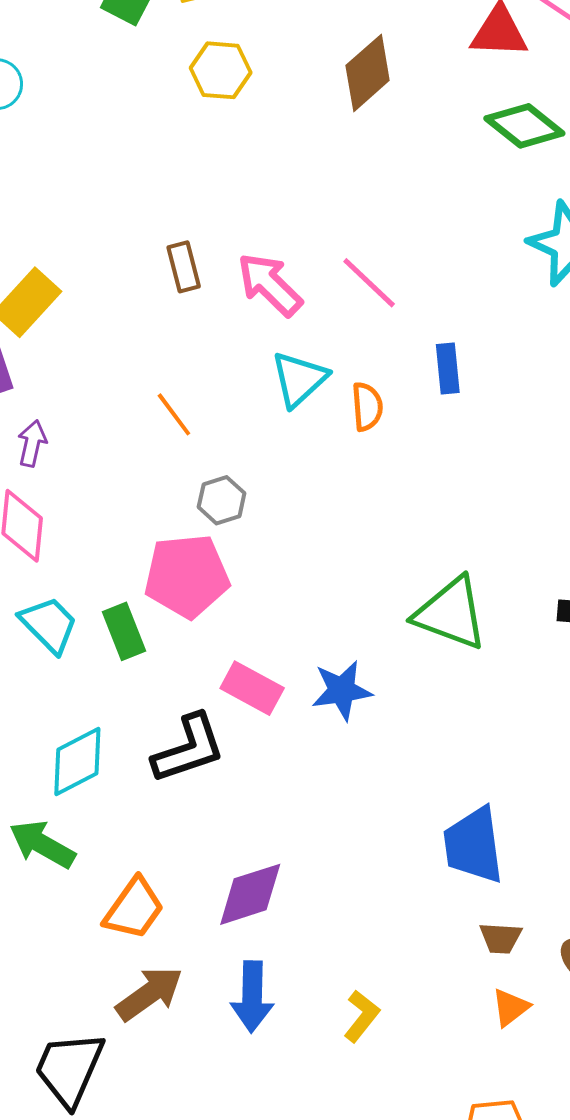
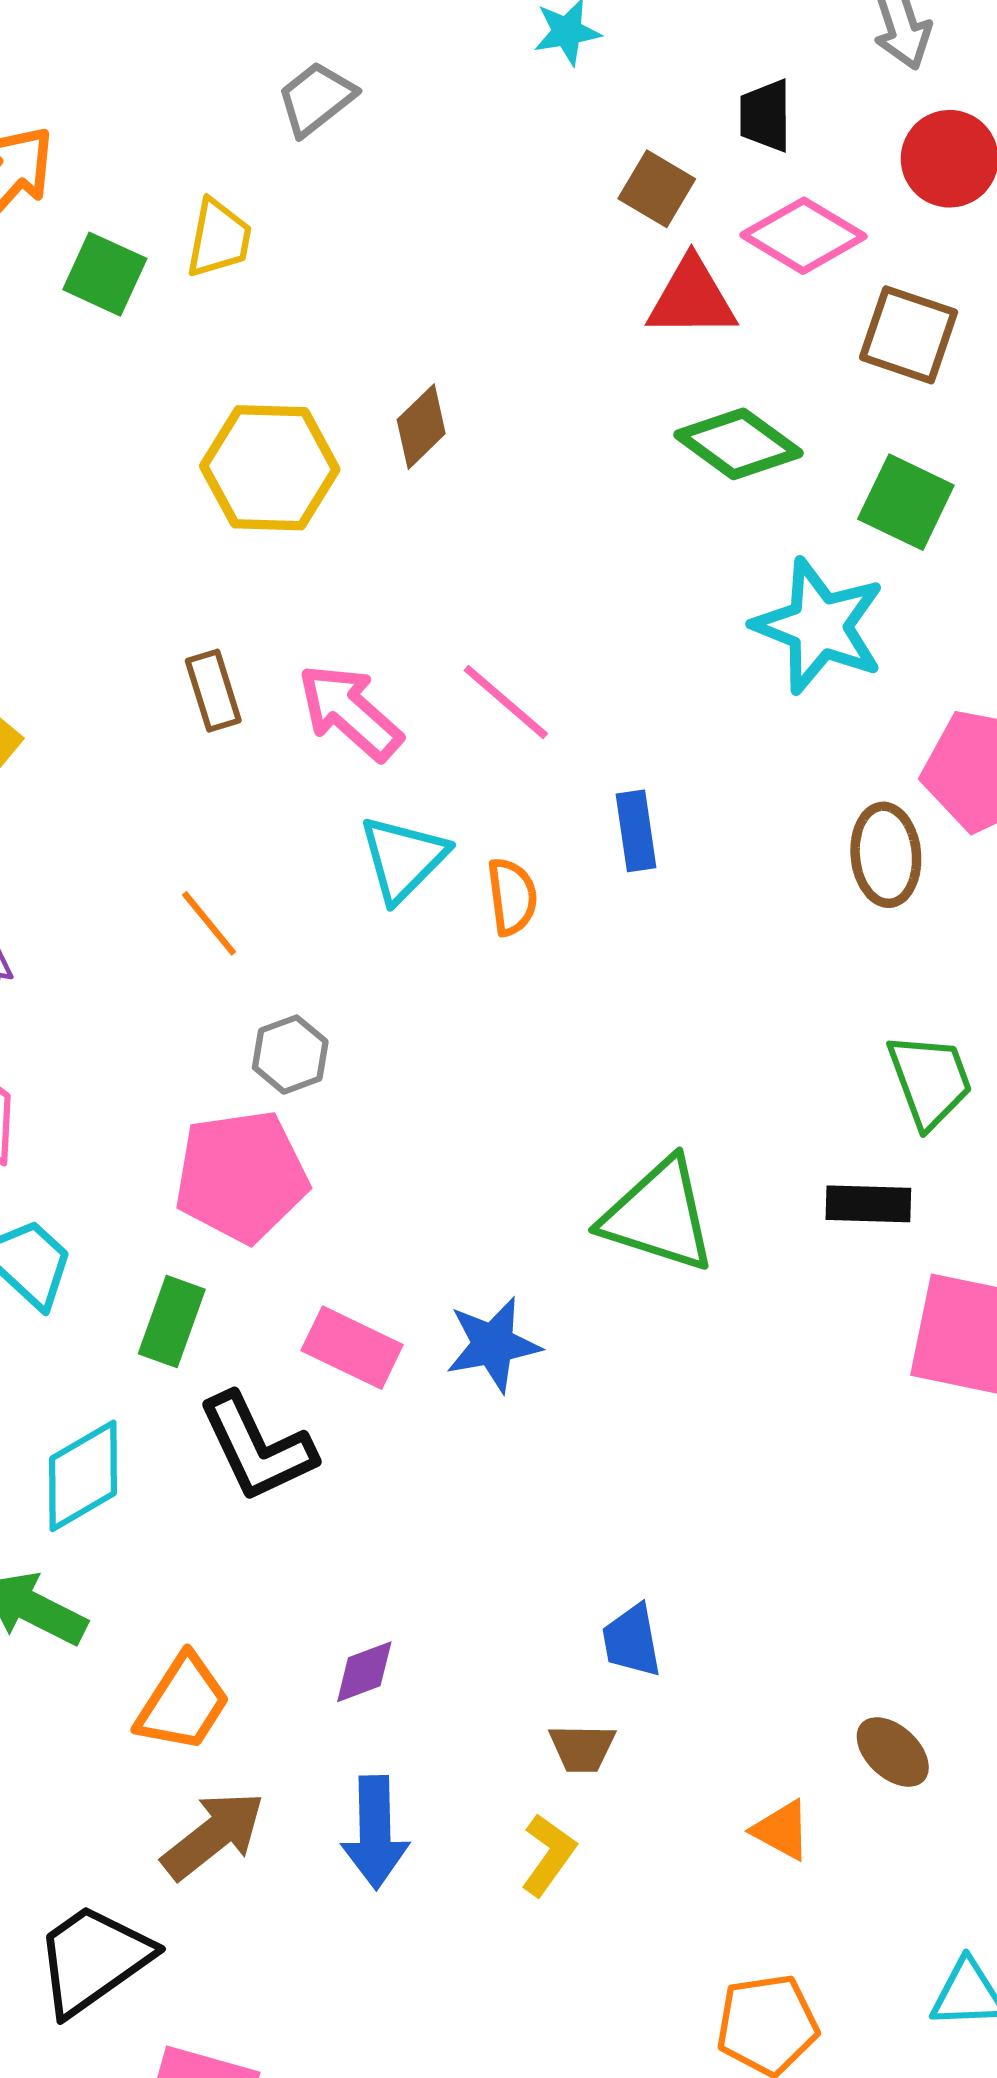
yellow hexagon: (221, 70) -> (270, 468), moved, size x1.4
brown diamond: (368, 73) -> (421, 427), moved, size x0.7
green rectangle: (124, 631) -> (172, 1321), moved, turned 44
black L-shape: (189, 749) -> (257, 1447), turned 86
blue trapezoid: (473, 845) -> (632, 1641), moved, size x0.6
purple diamond: (250, 894) -> (364, 1672), size x0.6
brown trapezoid: (501, 938) -> (582, 1748), moved
orange triangle: (510, 1007) -> (782, 1830), turned -51
black trapezoid: (69, 1069) -> (93, 1959), turned 34

